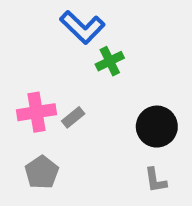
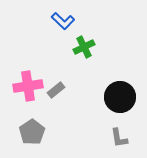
blue L-shape: (82, 27) -> (63, 21), size x0.7

